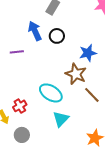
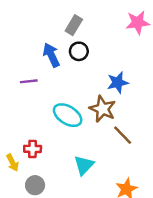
black circle: (57, 36) -> (79, 51), moved
cyan ellipse: (51, 93) -> (68, 115), moved
red cross: (20, 106) -> (33, 149), turned 32

